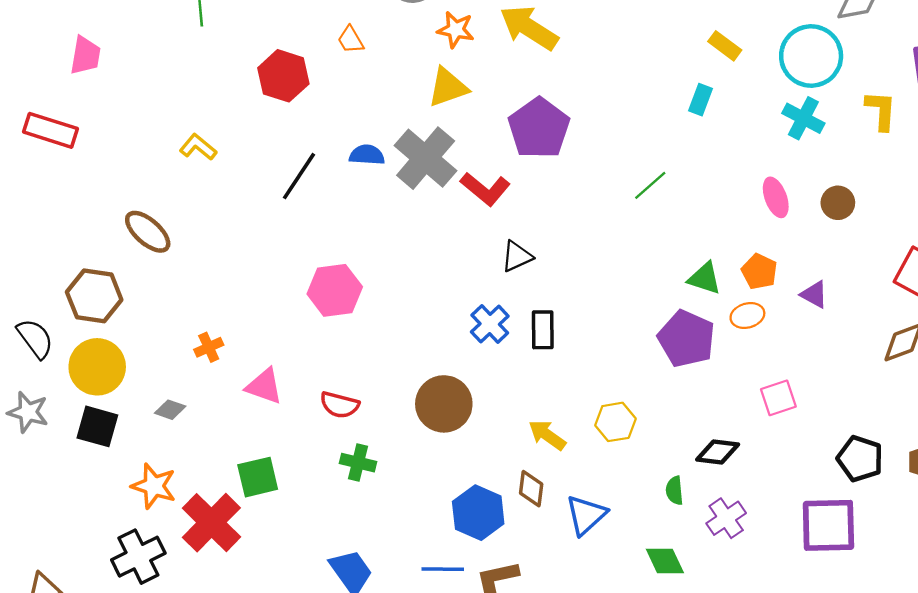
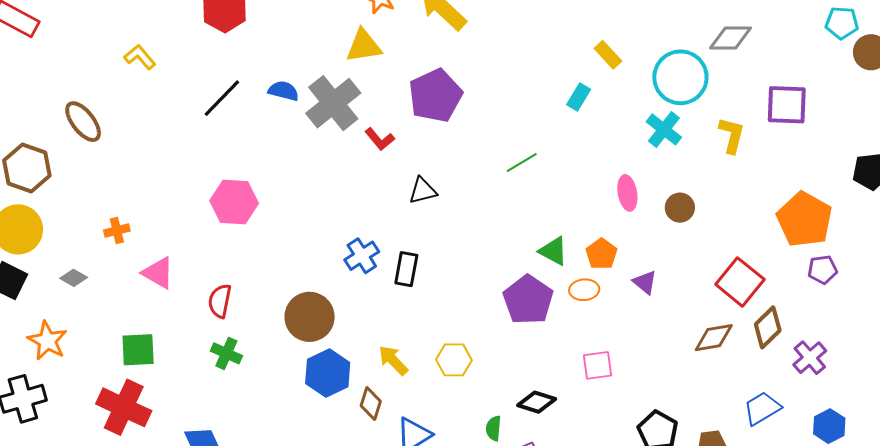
red L-shape: (485, 189) -> (380, 139), size x0.7
black triangle: (517, 256) -> (423, 191), moved
red semicircle: (340, 405) -> (220, 301), turned 76
blue hexagon: (478, 513) -> (328, 373), moved
red cross: (211, 523) -> (124, 407), moved, turned -30

